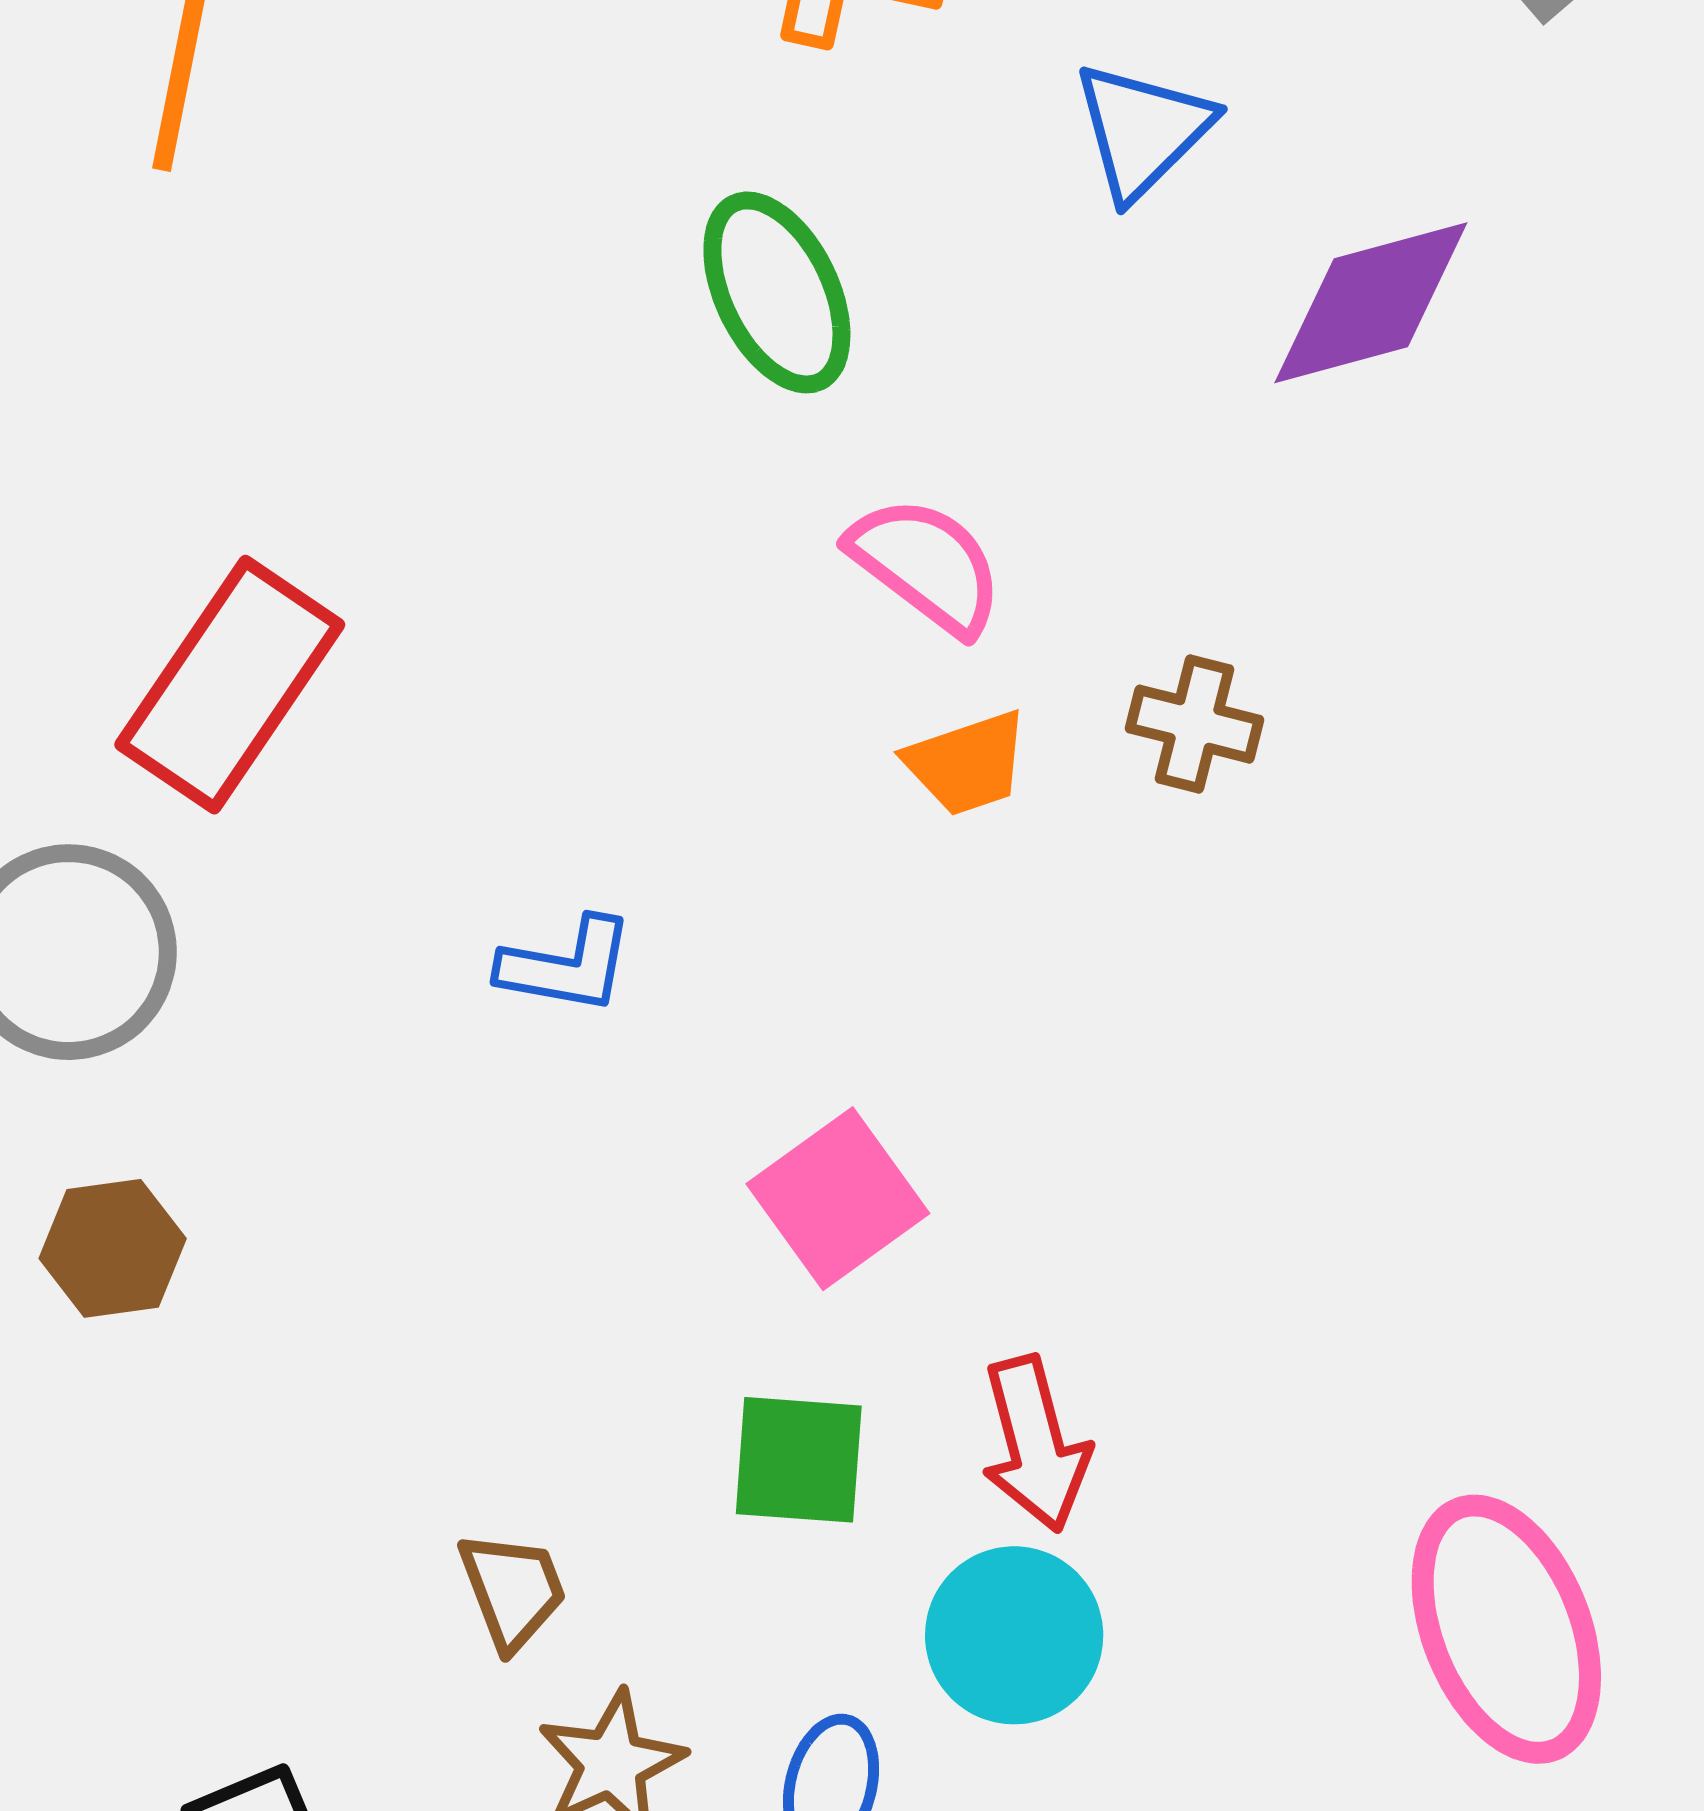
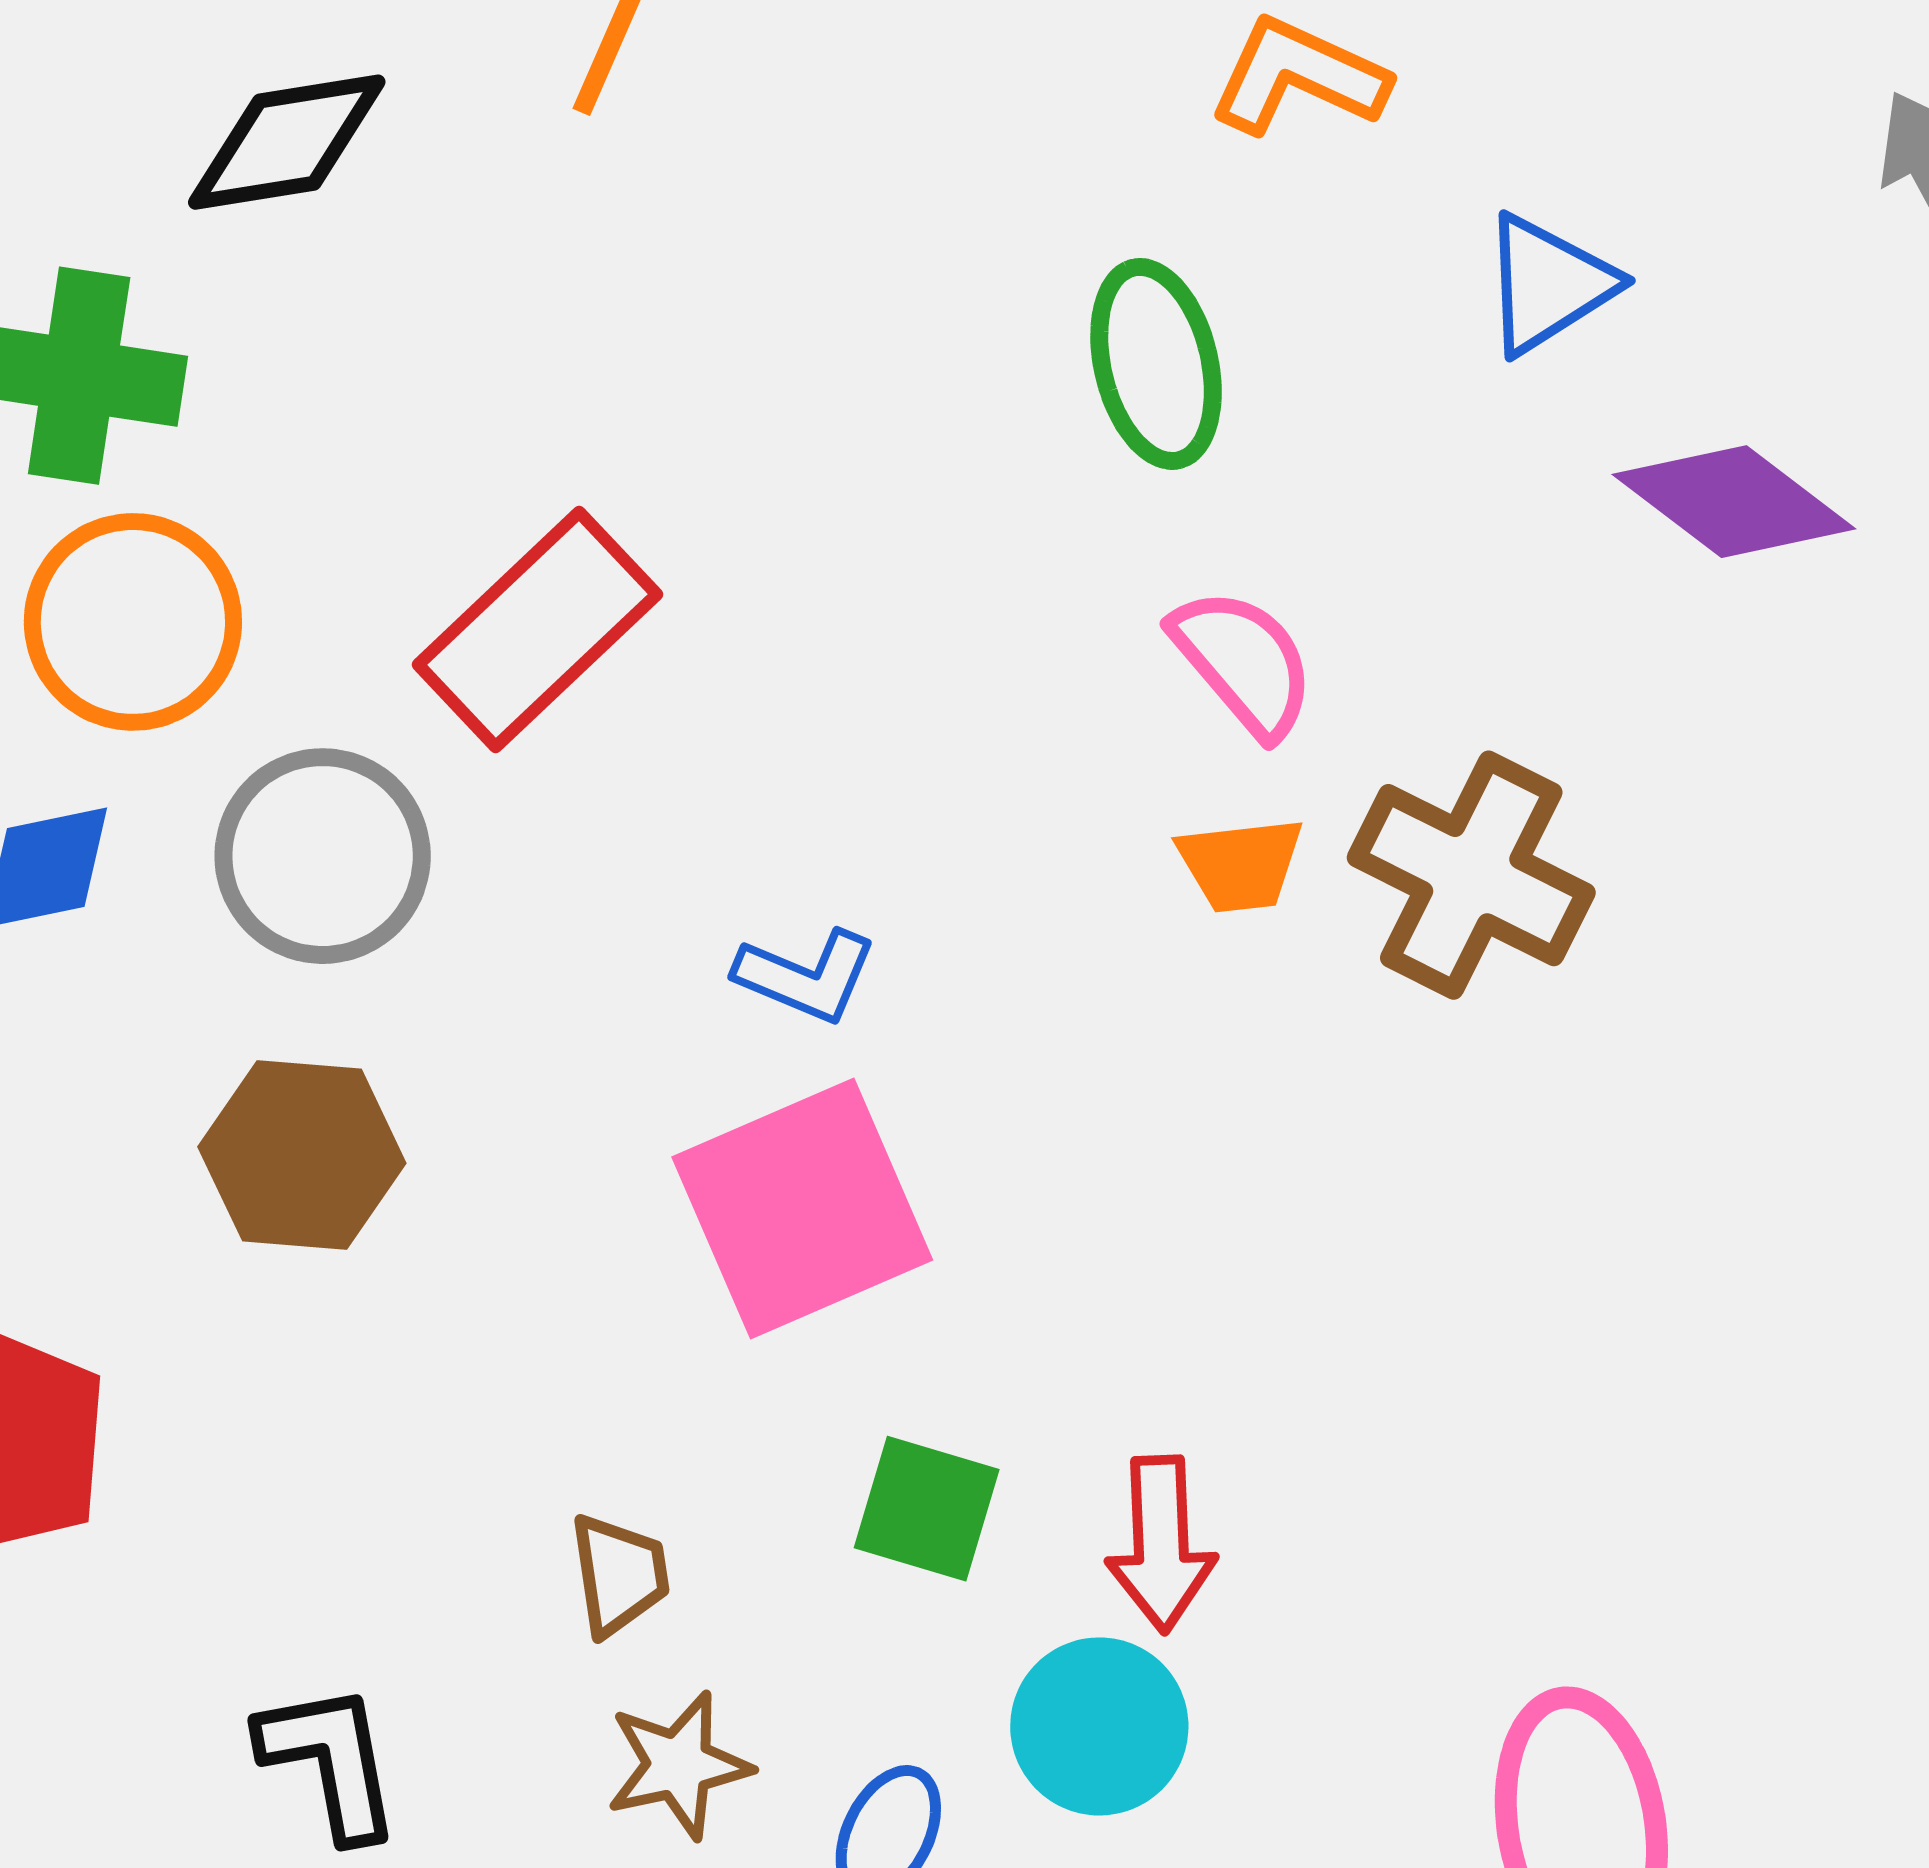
purple diamond: (1371, 303) -> (1734, 502), turned 40
brown cross: (1194, 724) -> (1471, 875), size x1.8
pink square: (838, 1199) -> (802, 1209), moved, size x1.5
brown hexagon: (113, 1248) -> (302, 1155), size x1.4

